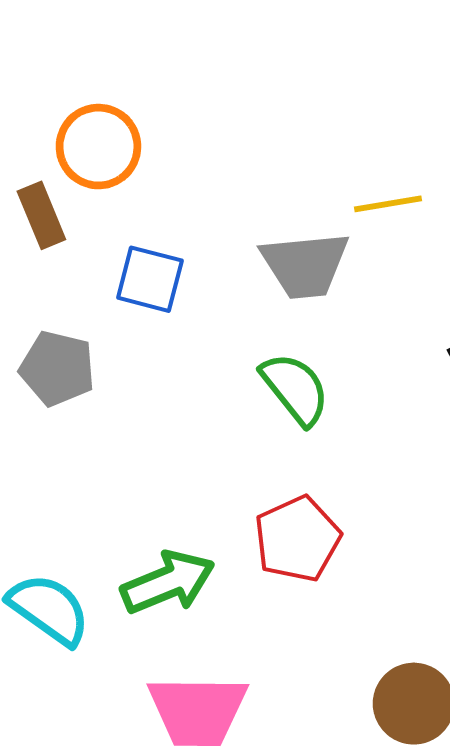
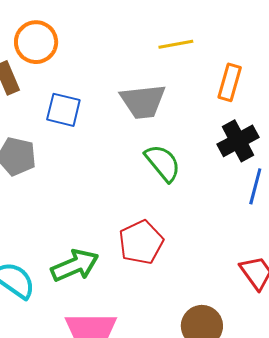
yellow line: (388, 204) -> (176, 44), moved
green semicircle: (295, 389) -> (163, 163), moved

